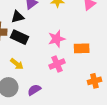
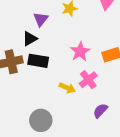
yellow arrow: (17, 64) -> (67, 88), moved
purple semicircle: (34, 90) -> (100, 111), moved

